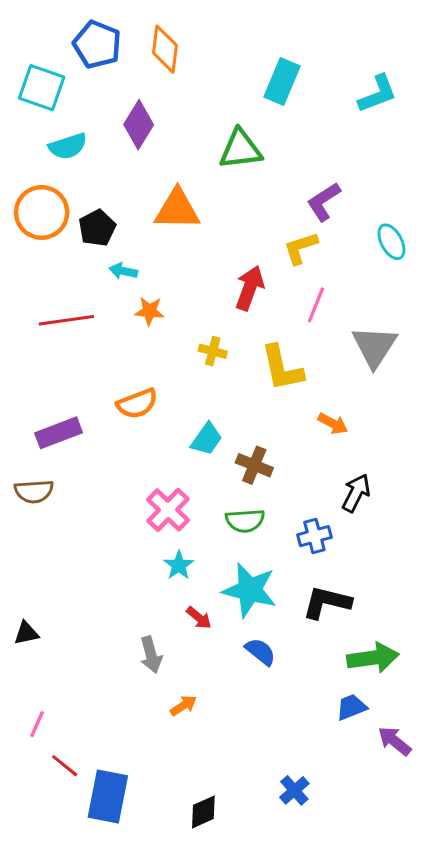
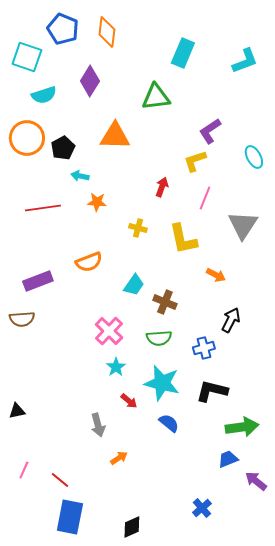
red arrow: (250, 288) -> (162, 187), size x0.7
red line: (65, 766) -> (60, 480), moved
blue cross: (294, 790) -> (202, 508), moved

